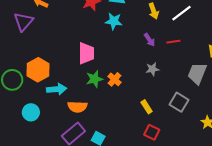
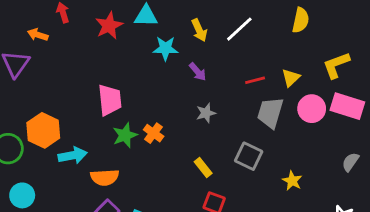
cyan star: (114, 21) -> (165, 48), moved
red line: (173, 42) -> (255, 80), moved
cyan circle: (31, 112) -> (22, 195), moved

